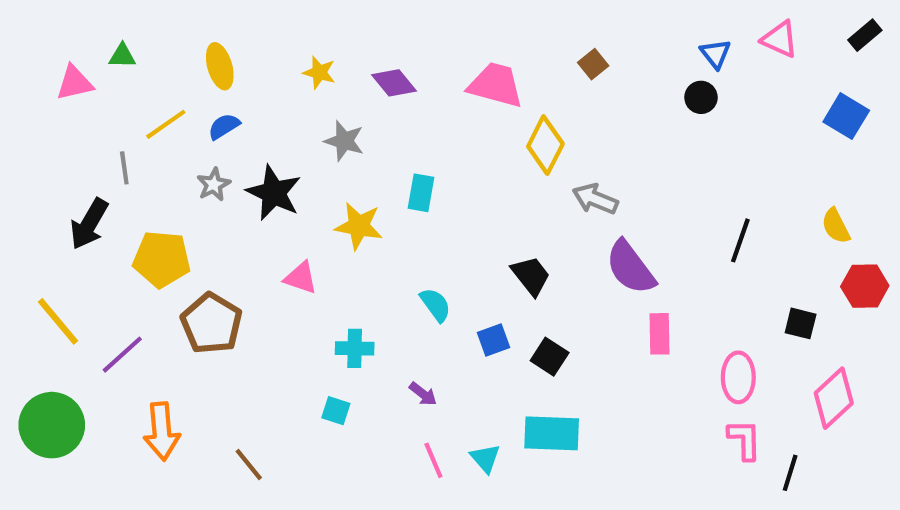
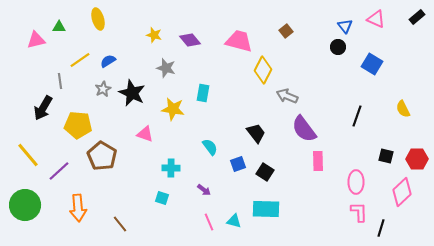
yellow ellipse: (220, 66) -> (98, 19), moved
blue square: (846, 116) -> (372, 64), moved
red hexagon: (865, 286) -> (417, 159), moved
cyan triangle: (485, 458) -> (234, 221), turned -35

